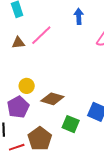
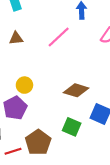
pink line: (41, 35) -> (59, 37), moved
brown diamond: (52, 99) -> (76, 90), moved

